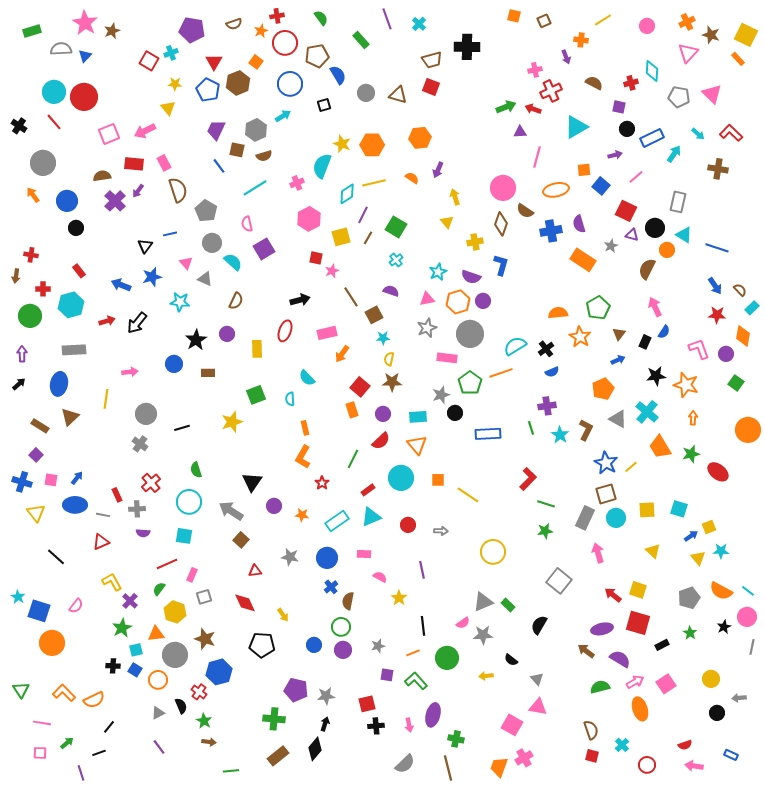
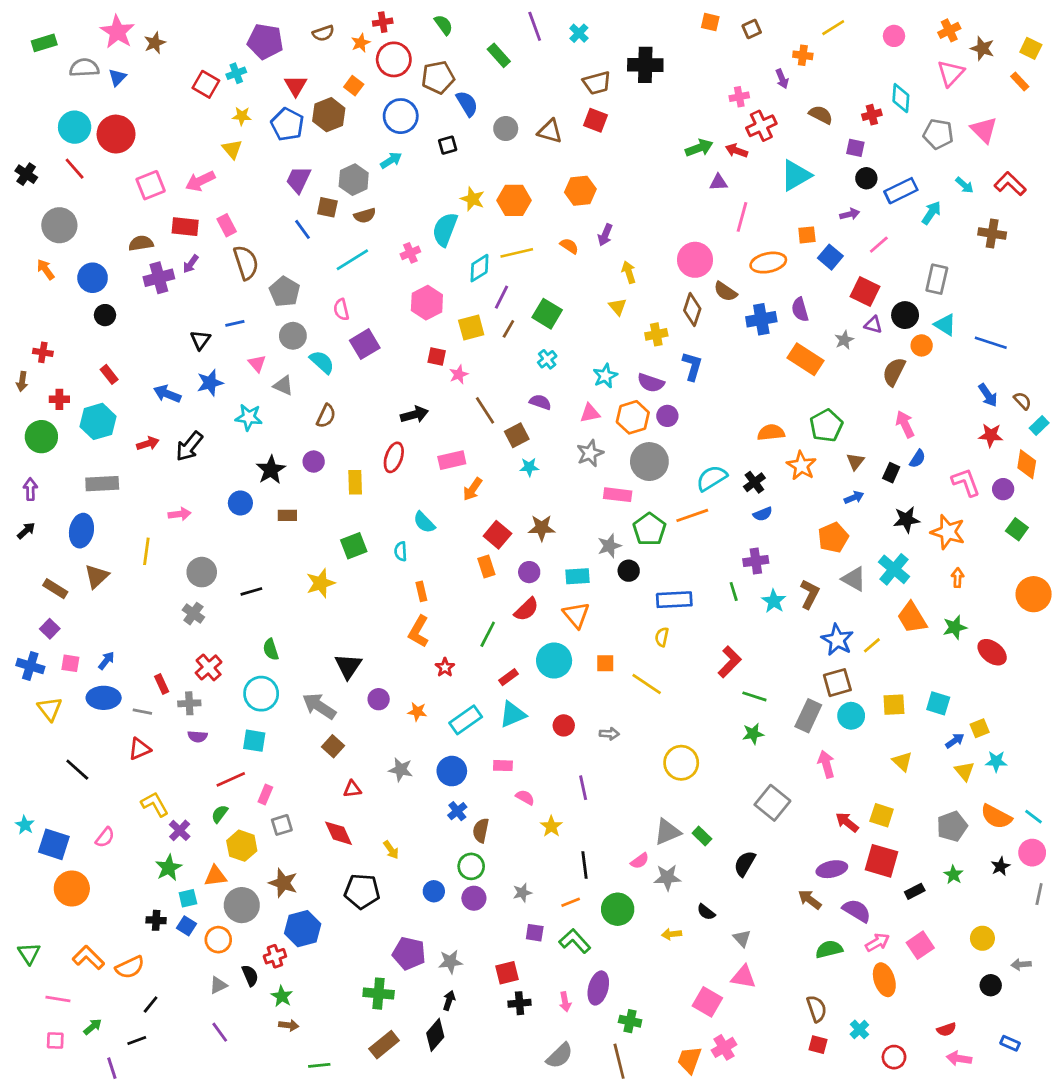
yellow square: (746, 35) -> (1031, 48), size x0.7
purple cross: (115, 201) -> (159, 278), turned 30
yellow semicircle: (389, 359) -> (662, 637), moved
red cross: (199, 692) -> (275, 956), turned 35

